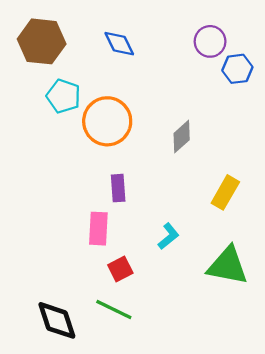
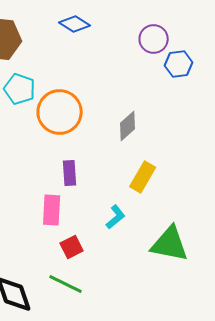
blue diamond: (119, 44) -> (75, 24), moved, turned -32
yellow rectangle: (225, 192) -> (143, 177), moved

